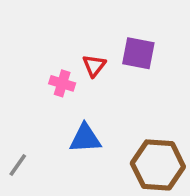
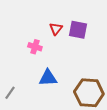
red triangle: (94, 66) -> (56, 29), moved

